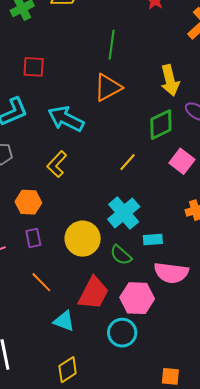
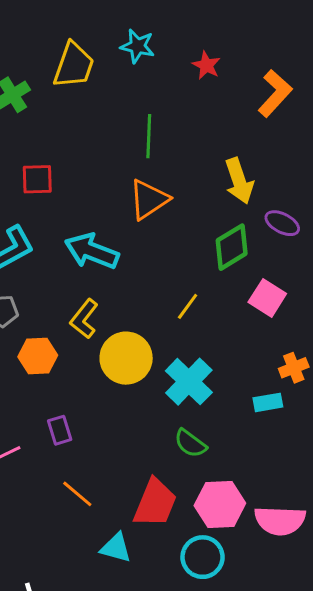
orange hexagon: (28, 202) -> (38, 356), moved
yellow circle: (83, 239) -> (126, 358), moved
cyan rectangle: (153, 240) -> (268, 402), moved
pink semicircle: (171, 273) -> (280, 521), moved

